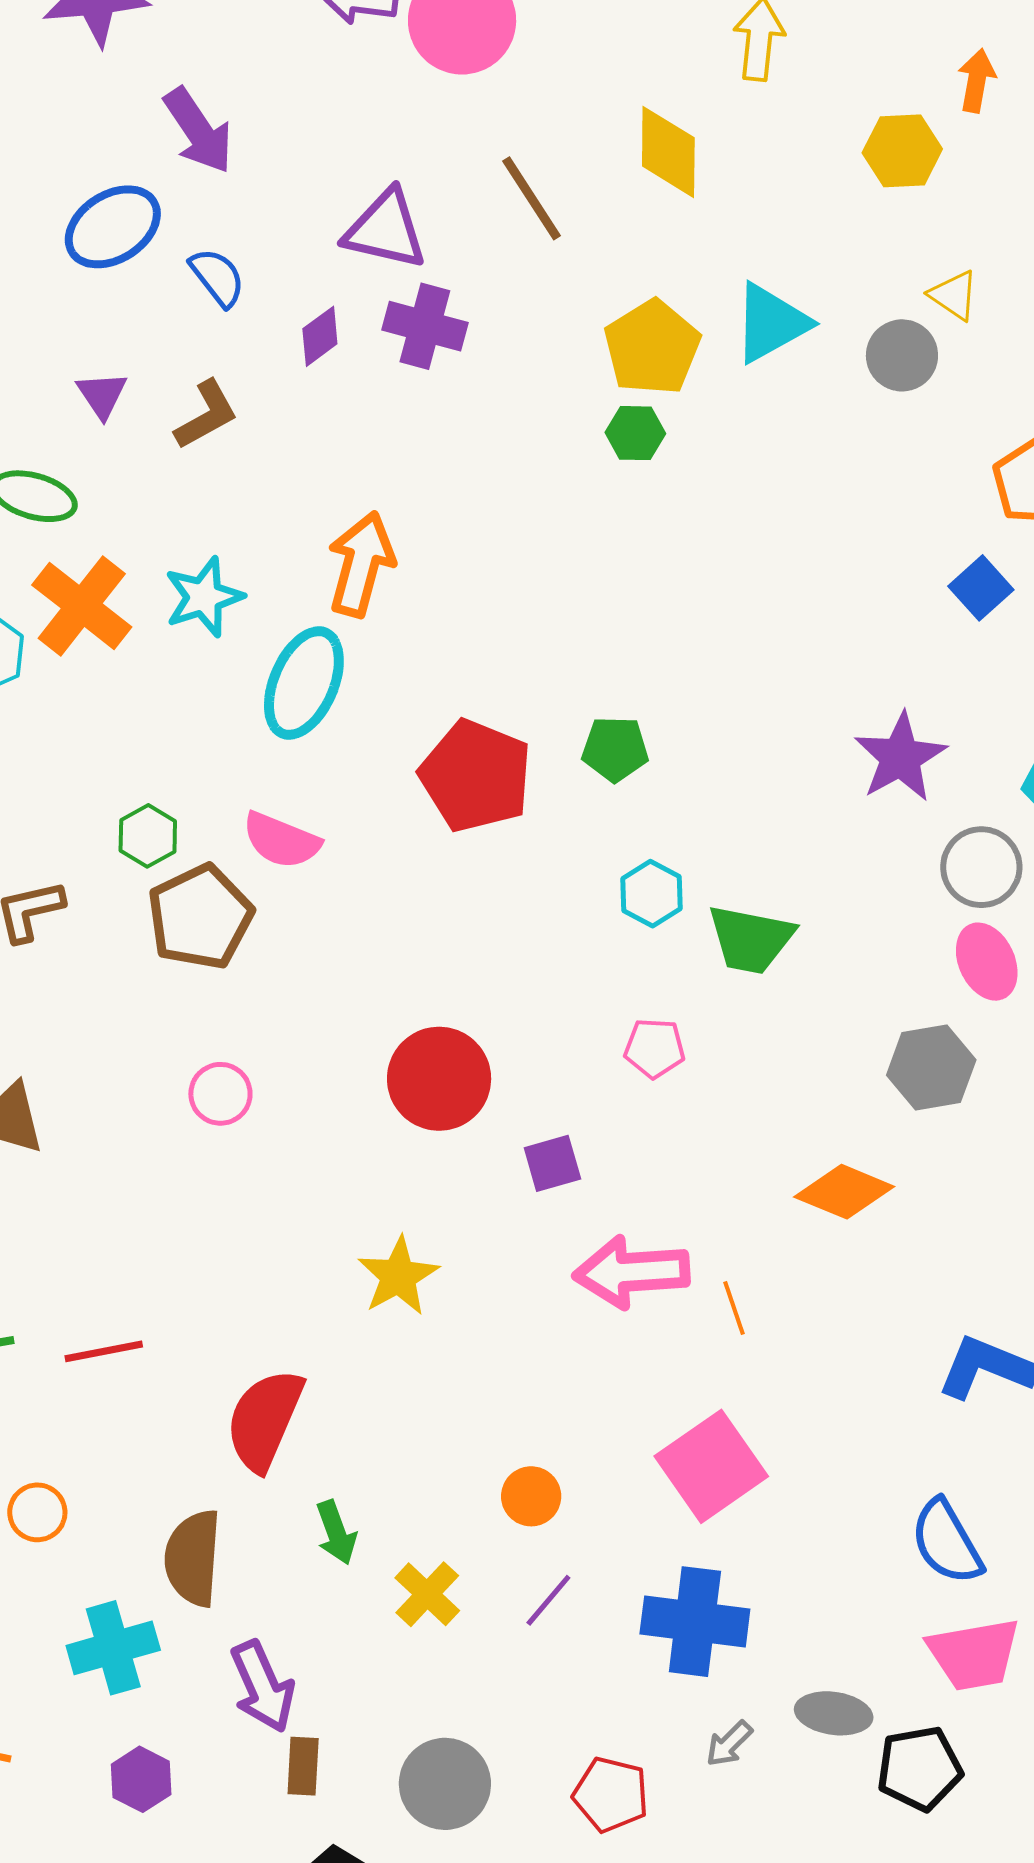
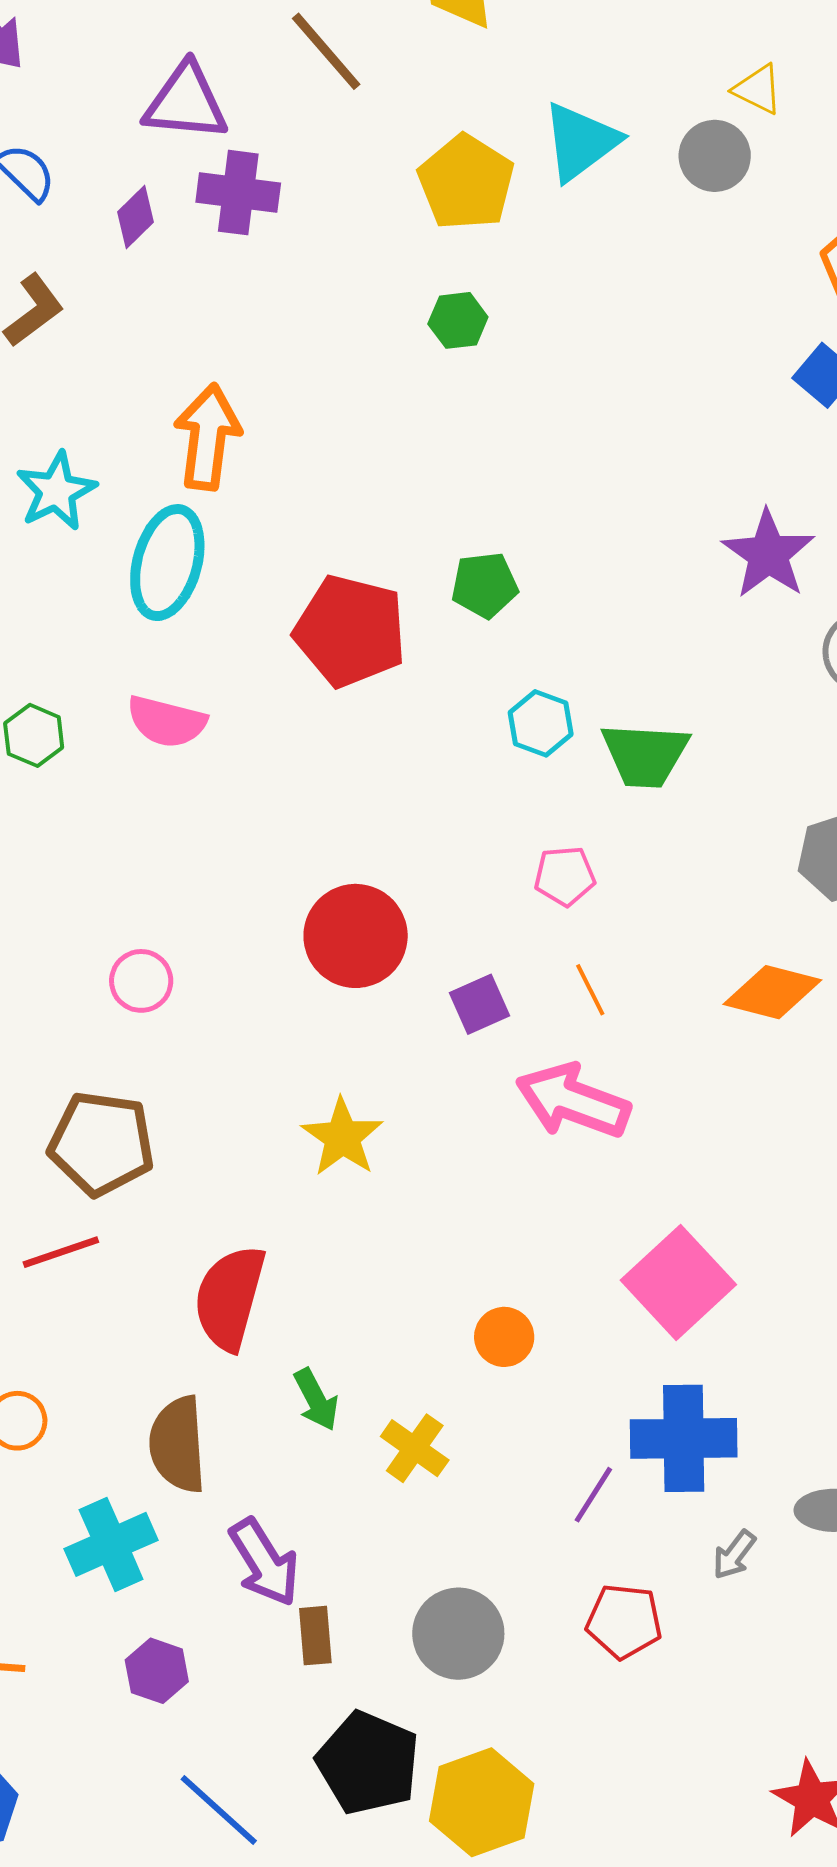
green hexagon: (635, 433) -> (458, 320), moved
brown pentagon: (200, 917) -> (101, 1144), moved, turned -30
pink arrow: (632, 1272) -> (573, 1101), turned 32
orange line: (734, 1308) -> (590, 990), moved
purple line: (548, 1600) -> (593, 1495), moved

